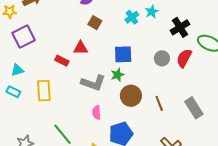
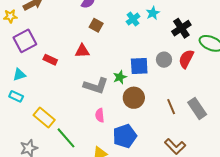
blue square: (123, 54) -> (139, 66), moved
red rectangle: (62, 61) -> (50, 60), moved
yellow rectangle: (44, 91) -> (44, 118), moved, turned -45
brown line: (159, 103) -> (171, 107), moved

